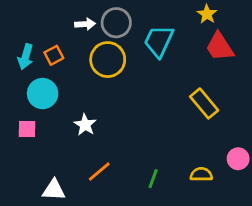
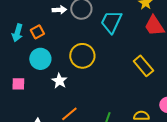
yellow circle: (108, 60) -> (82, 56), moved
cyan circle: (43, 94) -> (40, 59), moved

